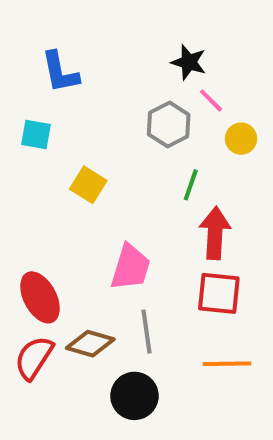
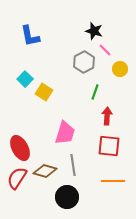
cyan square: (36, 135) -> (25, 79), moved, turned 35
red arrow: (215, 233) -> (107, 116), size x0.7

